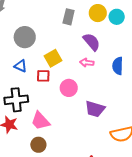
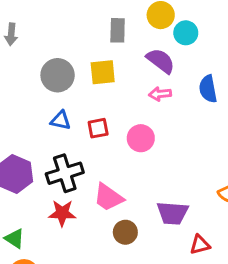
cyan circle: (117, 17) -> (186, 33), moved
yellow square: (53, 58) -> (103, 72), moved, turned 36
purple trapezoid: (95, 109) -> (172, 213), moved
brown circle: (38, 145) -> (125, 232), moved

